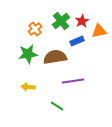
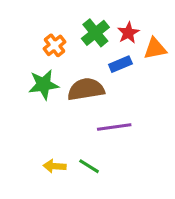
yellow arrow: (28, 87) -> (55, 166), moved

